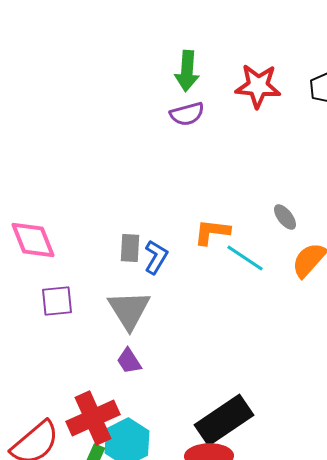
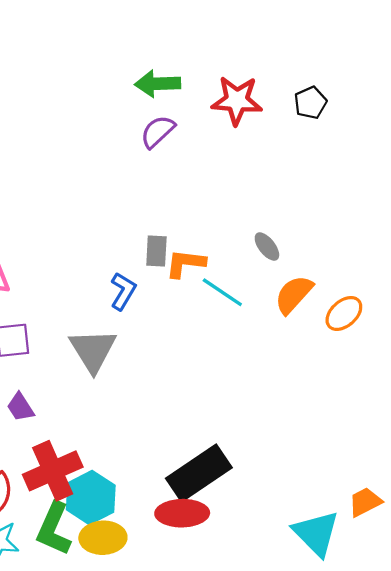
green arrow: (187, 71) -> (158, 84), turned 84
purple semicircle: (187, 114) -> (158, 132), turned 152
gray rectangle: (130, 248) -> (156, 251), moved
purple trapezoid: (129, 361) -> (20, 407), moved

